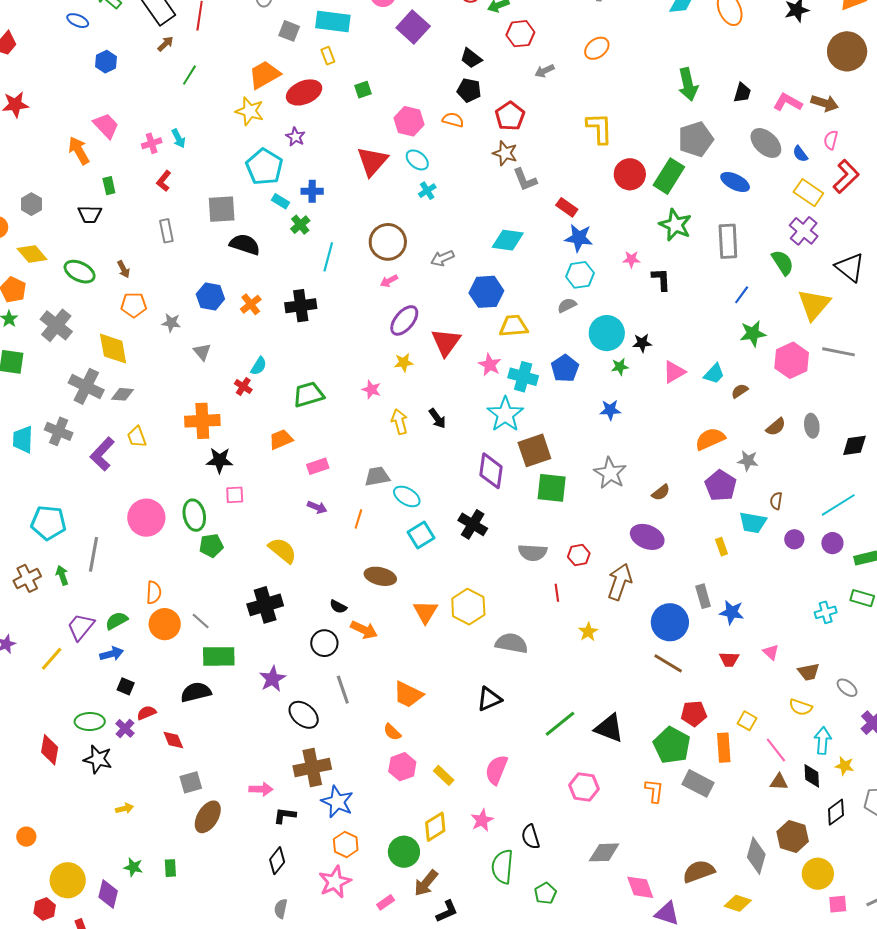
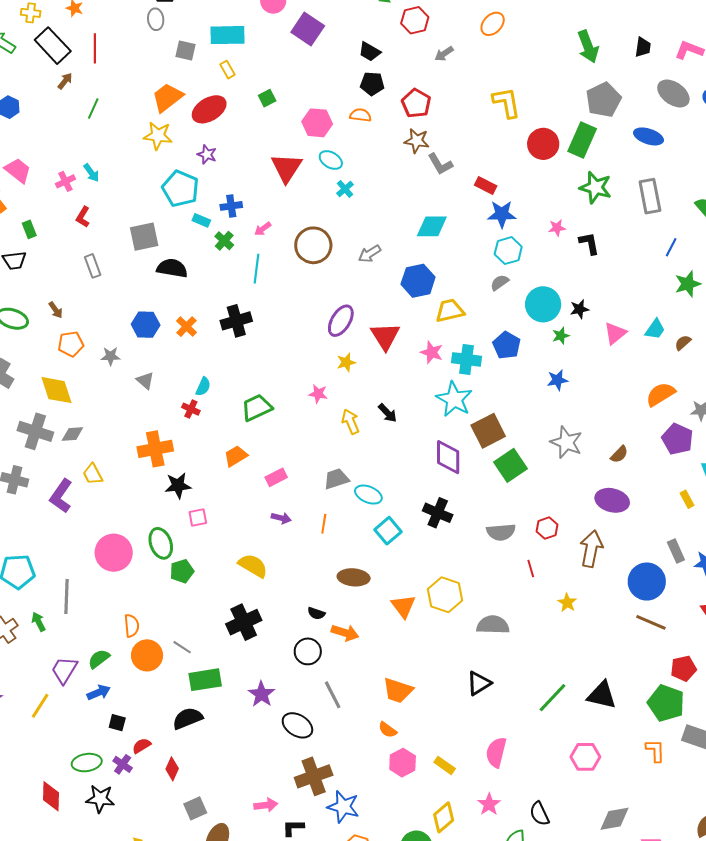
pink arrow: (389, 281) -> (263, 229), moved
green square: (552, 488) -> (511, 465), turned -32
red diamond: (173, 740) -> (172, 769), turned 55

